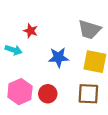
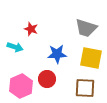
red circle: (48, 94) -> (47, 79), moved

